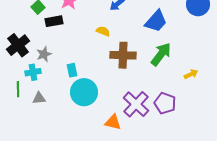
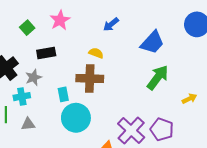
black rectangle: (54, 21) -> (46, 53), moved
brown cross: (123, 55) -> (90, 79), moved

